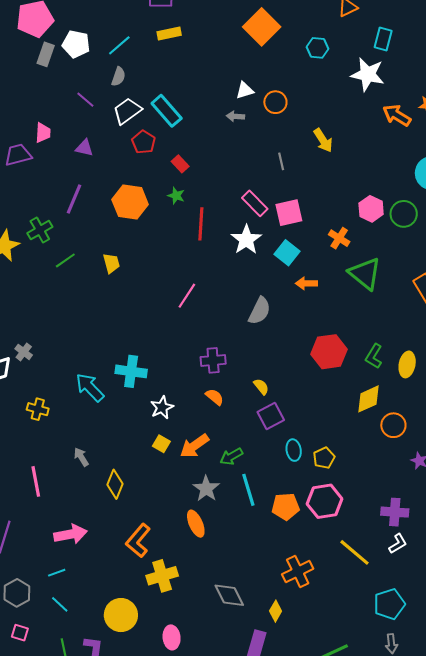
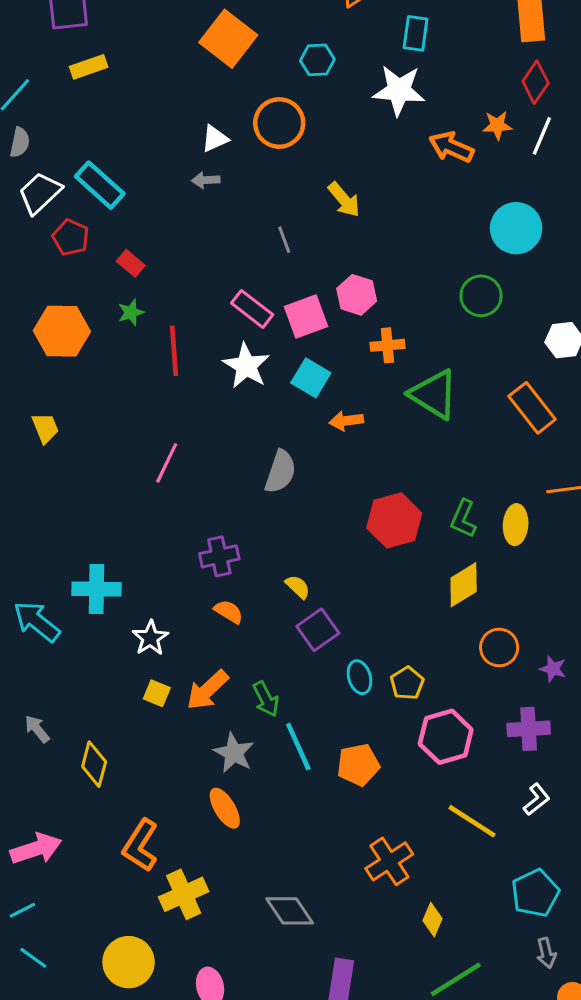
orange circle: (275, 102) -> (279, 123), moved, size x1.4
green star: (176, 196) -> (131, 312), turned -30
pink hexagon: (371, 209) -> (357, 295), moved
orange cross: (339, 238) -> (387, 345), turned -30
orange circle: (393, 425) -> (499, 648), moved
green arrow: (231, 456) -> (266, 699), turned -80
pink hexagon: (325, 501) -> (446, 737), moved
purple cross: (395, 512) -> (529, 729), moved
yellow diamond: (276, 611) -> (432, 920), moved

